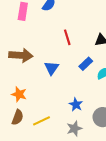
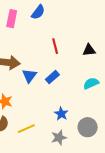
blue rectangle: (86, 64) -> (52, 77), moved
blue triangle: (52, 68) -> (29, 76), moved

